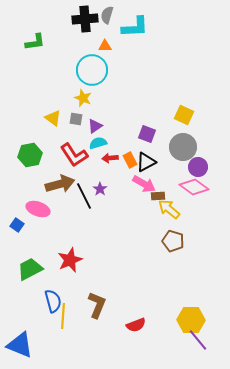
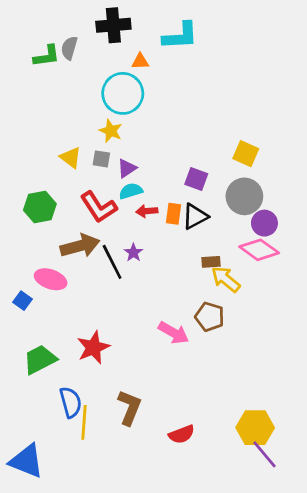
gray semicircle: (107, 15) -> (69, 48), moved
orange rectangle: (130, 160) -> (174, 214), turned 35
pink arrow: (144, 184) -> (174, 333), moved
brown pentagon: (173, 241) -> (210, 317), moved

